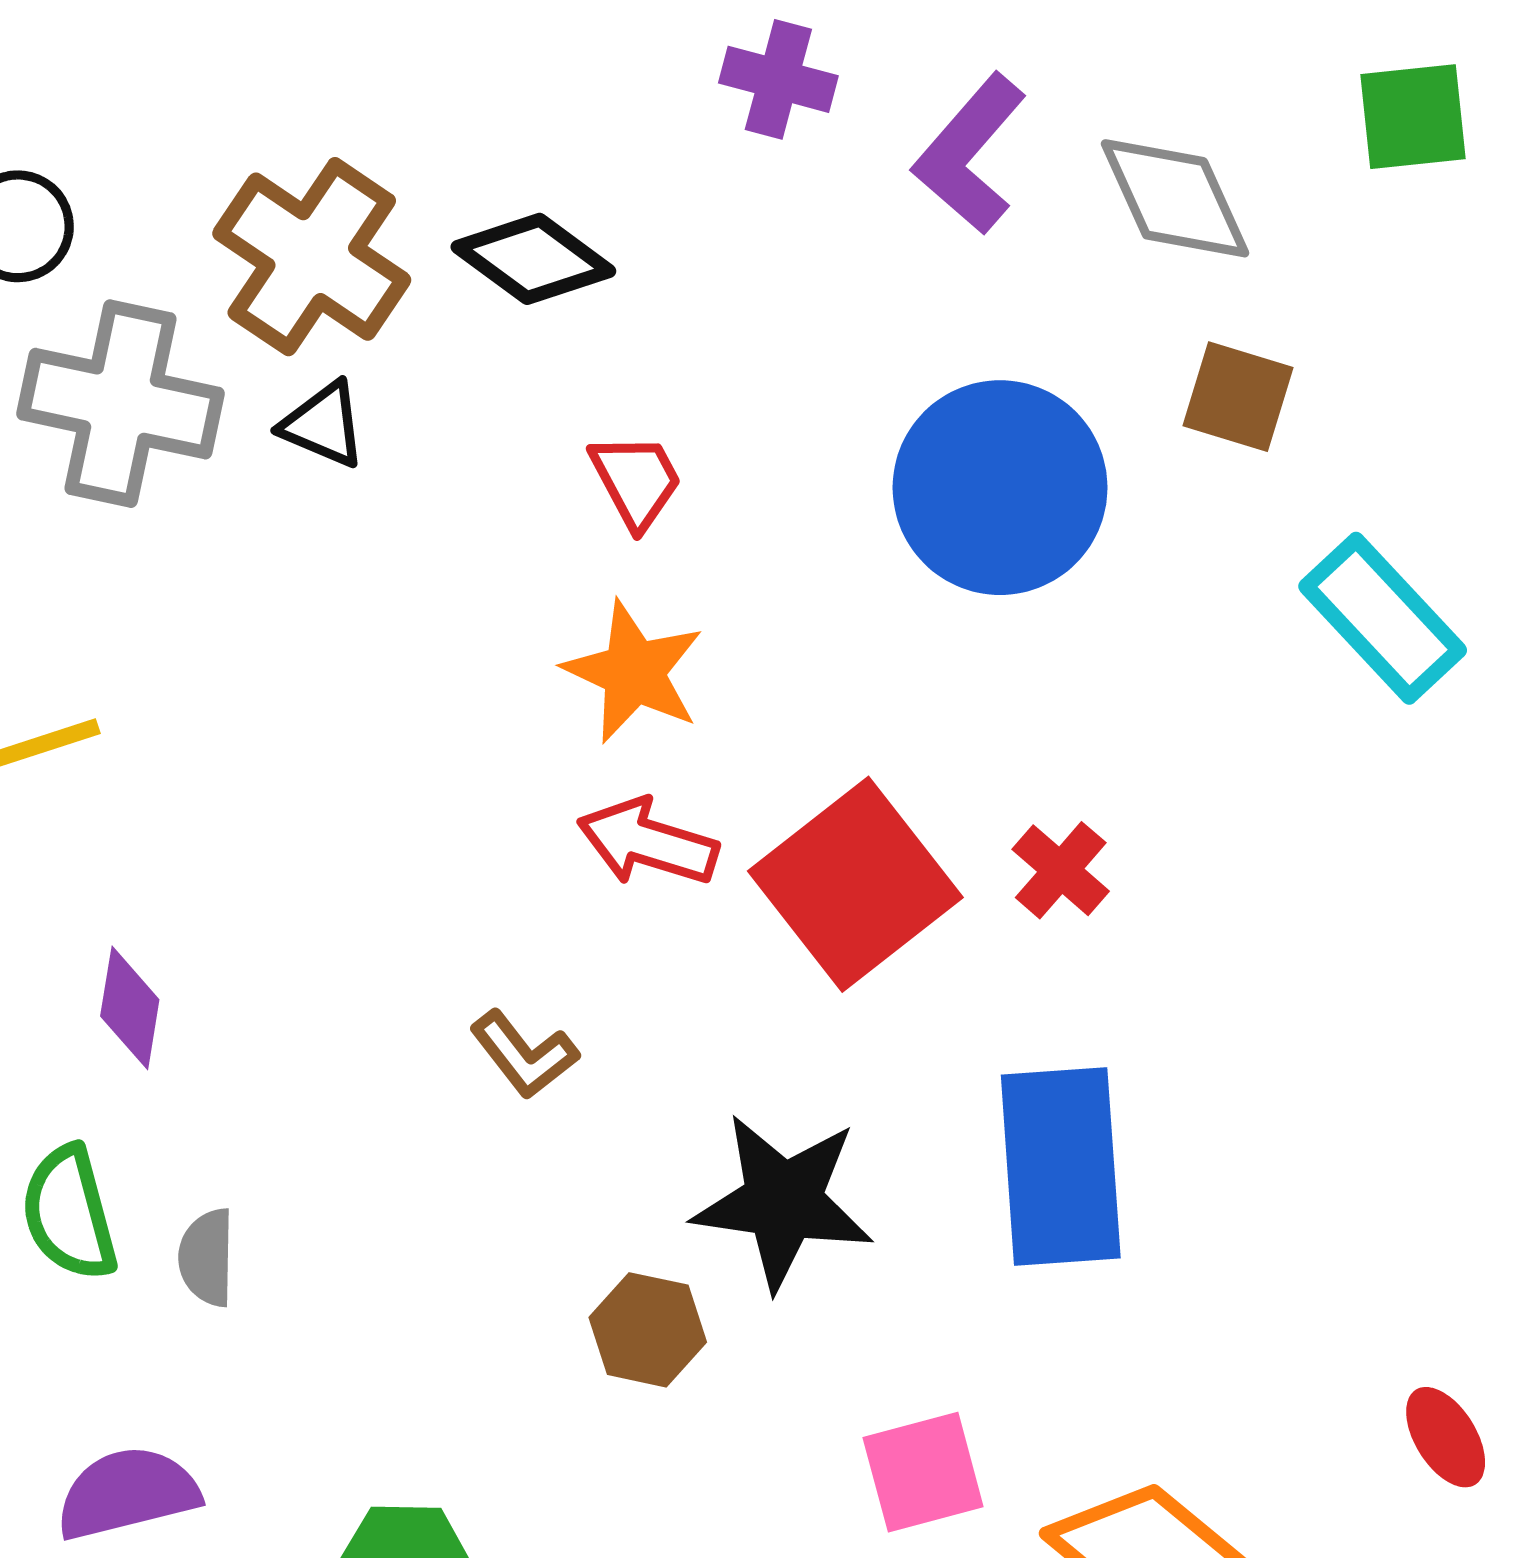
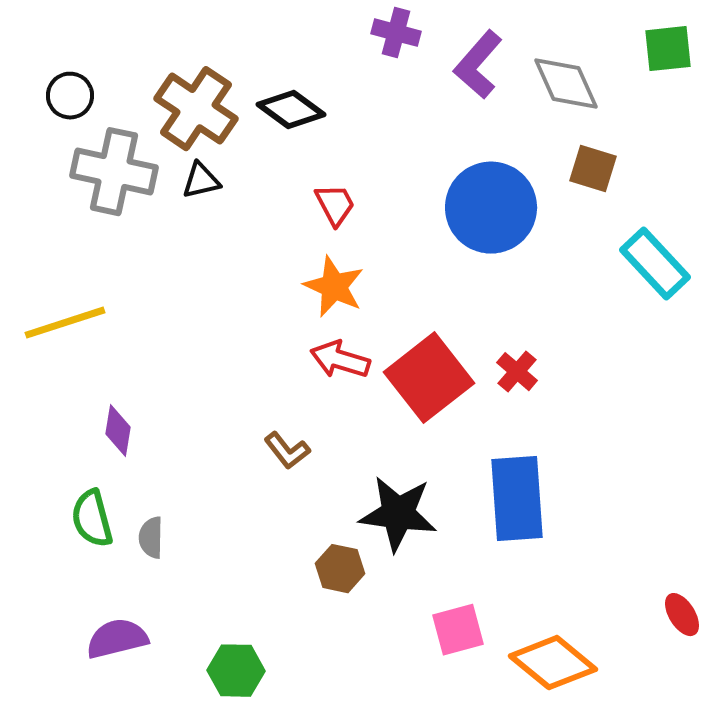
black triangle: (323, 425) -> (201, 181), turned -36

